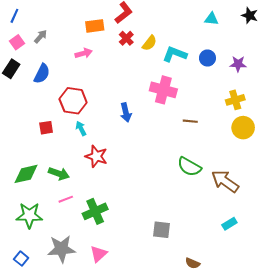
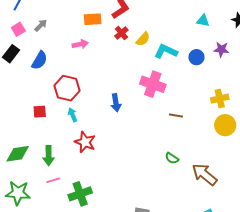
purple star: (238, 64) -> (221, 49), moved
green semicircle: (189, 167) -> (172, 158), size x0.6
green arrow: (59, 174) -> (49, 156), turned 66

